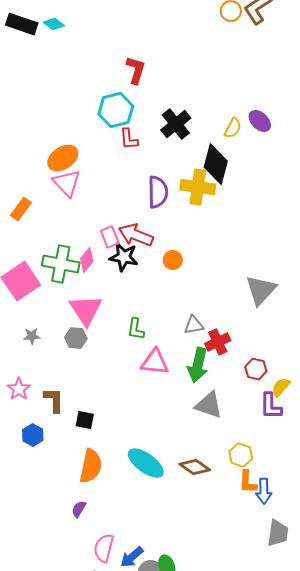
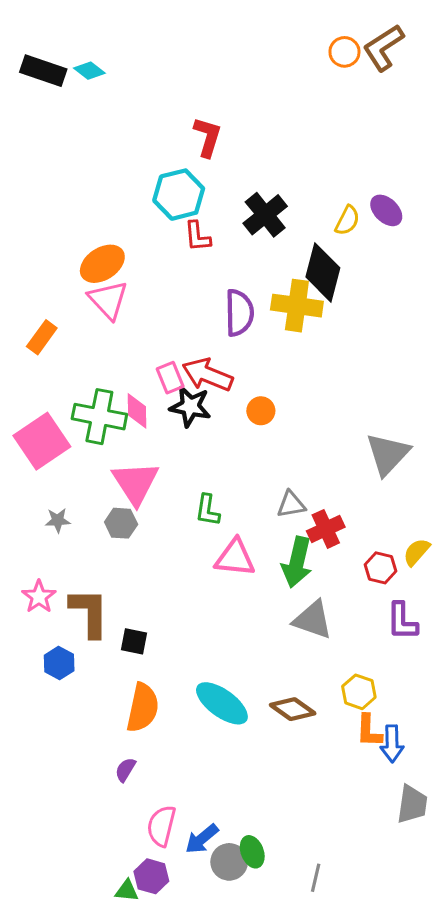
pink diamond: (87, 260) -> (137, 411), turned -40
yellow semicircle: (281, 387) -> (417, 552), moved
brown L-shape: (54, 400) -> (89, 613), size x1.4

